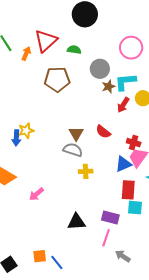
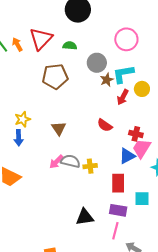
orange arrow: (26, 53) -> (17, 44), moved, turned -48
yellow star: (26, 131) -> (23, 119), moved
brown triangle: (76, 134) -> (59, 128), moved
gray semicircle: (73, 150) -> (70, 161), moved
red rectangle: (128, 190) -> (118, 183), moved
pink arrow: (36, 194) -> (56, 162), moved

